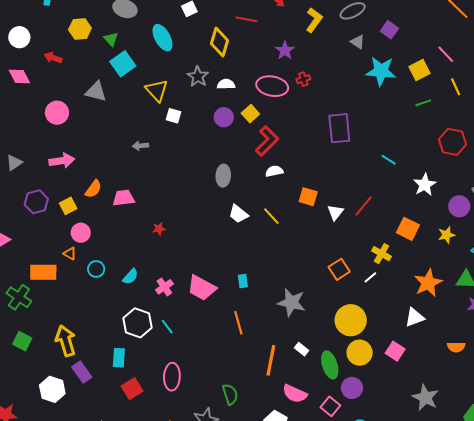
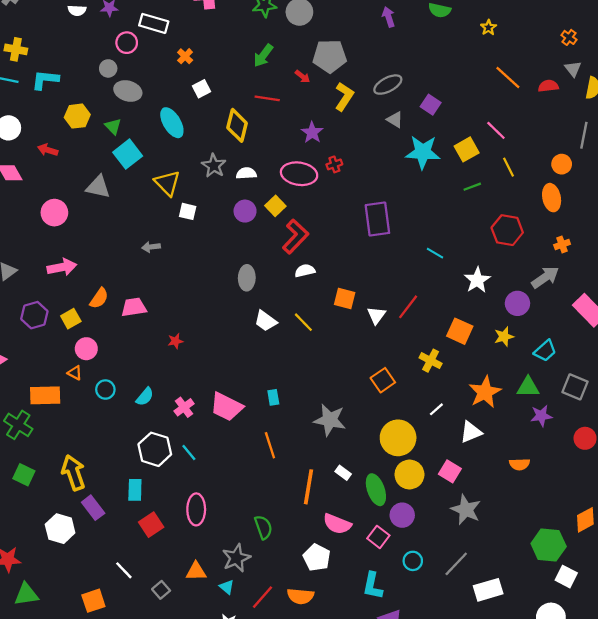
white line: (370, 277) -> (436, 409), moved
gray star: (425, 397) -> (466, 510), moved

